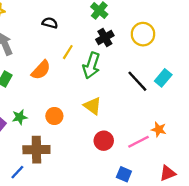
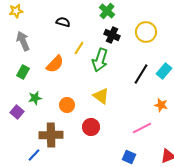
black cross: (105, 37) -> (112, 35), turned -35
black line: (137, 81) -> (141, 74), turned 75
green star: (20, 117) -> (35, 98), moved
orange star: (159, 129) -> (161, 105), moved
red circle: (104, 141) -> (91, 127), moved

